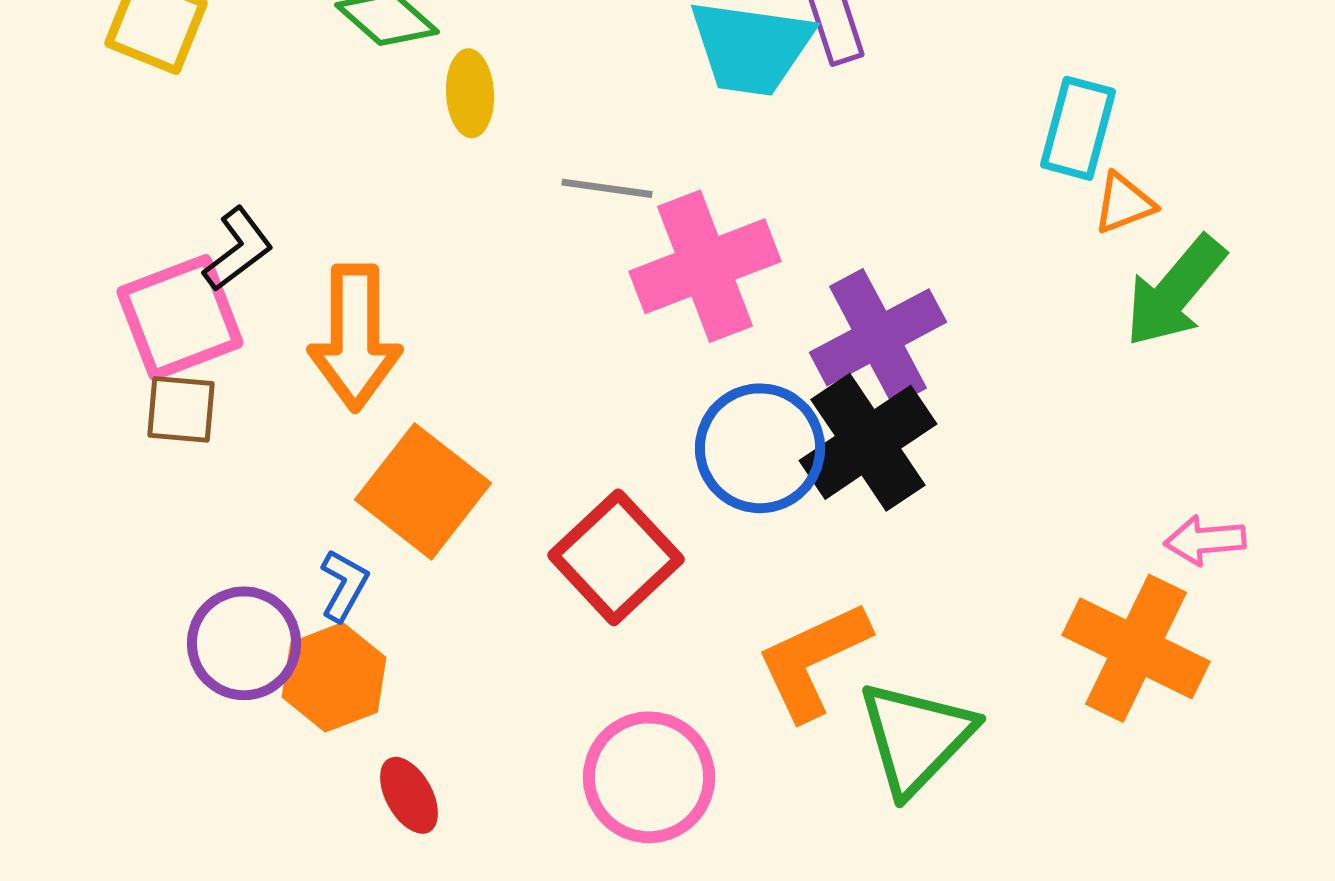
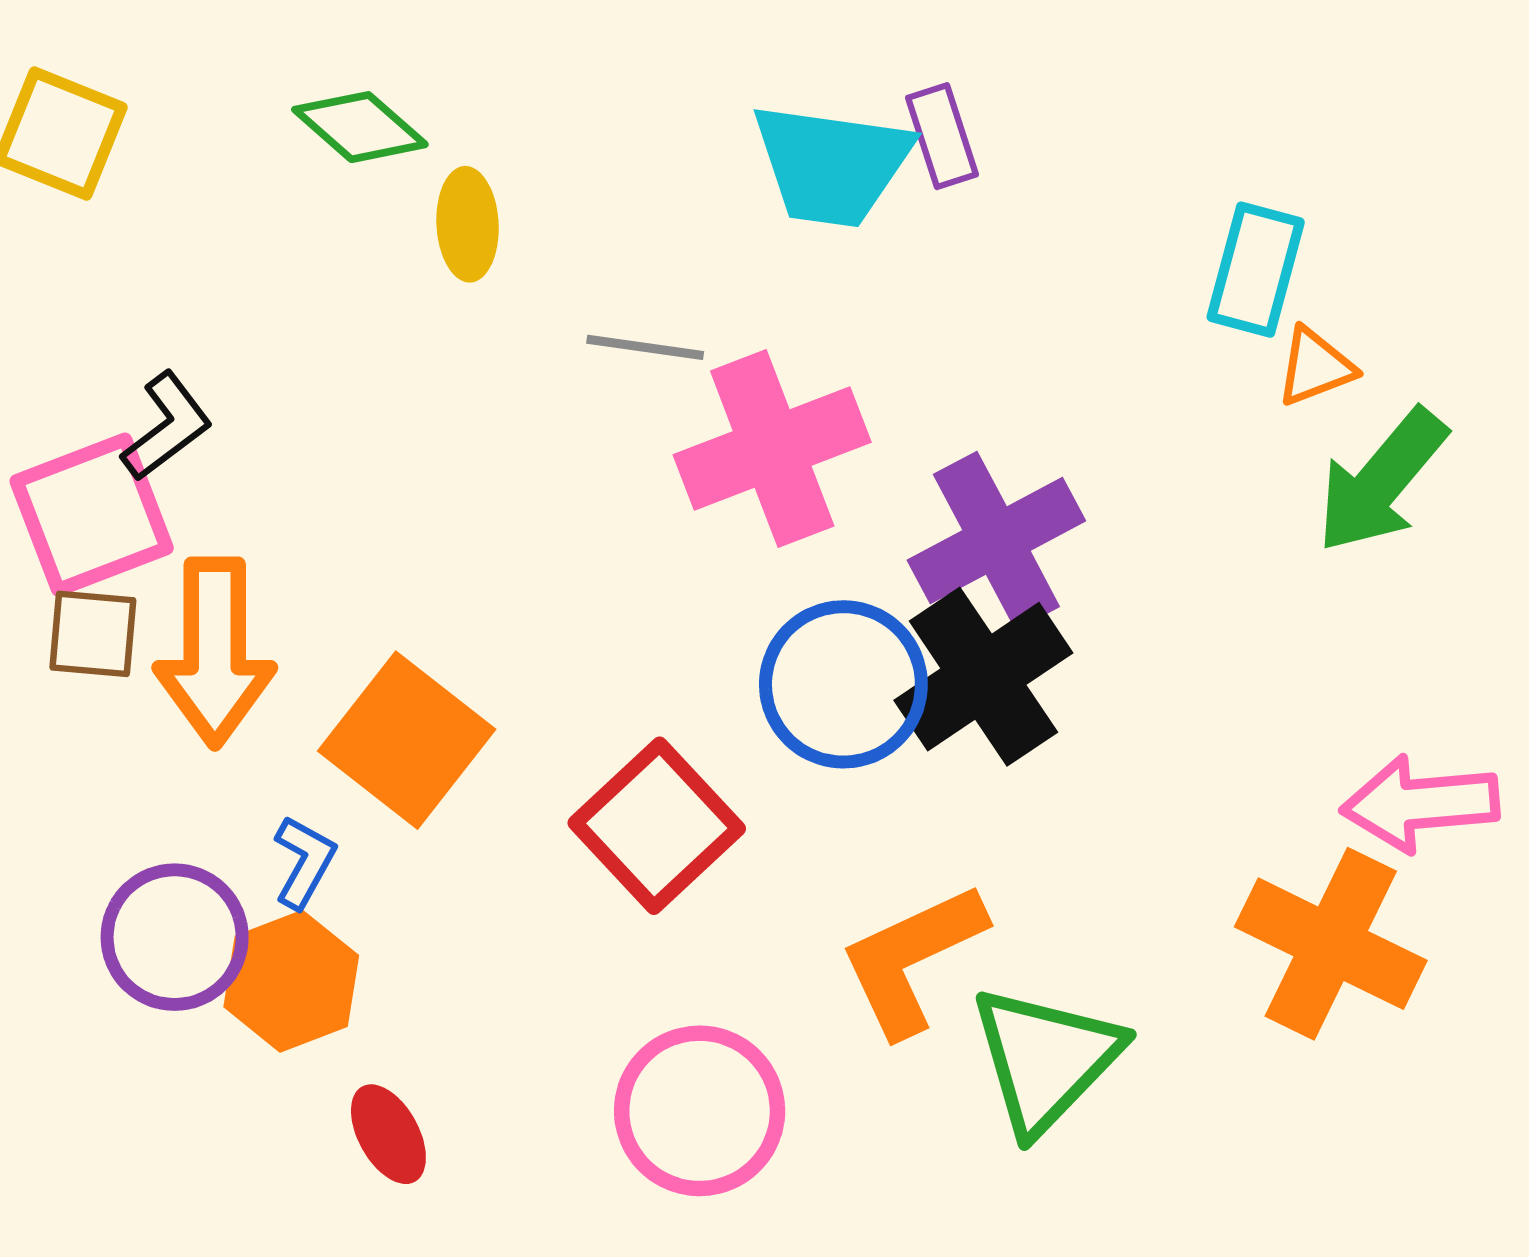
orange arrow: (355, 337) -> (215, 652), moved
pink arrow: (1205, 540) -> (1420, 804), size x1.5

